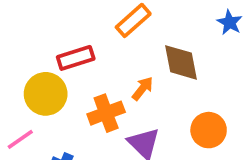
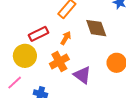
orange arrow: (143, 89) -> (66, 38), moved

